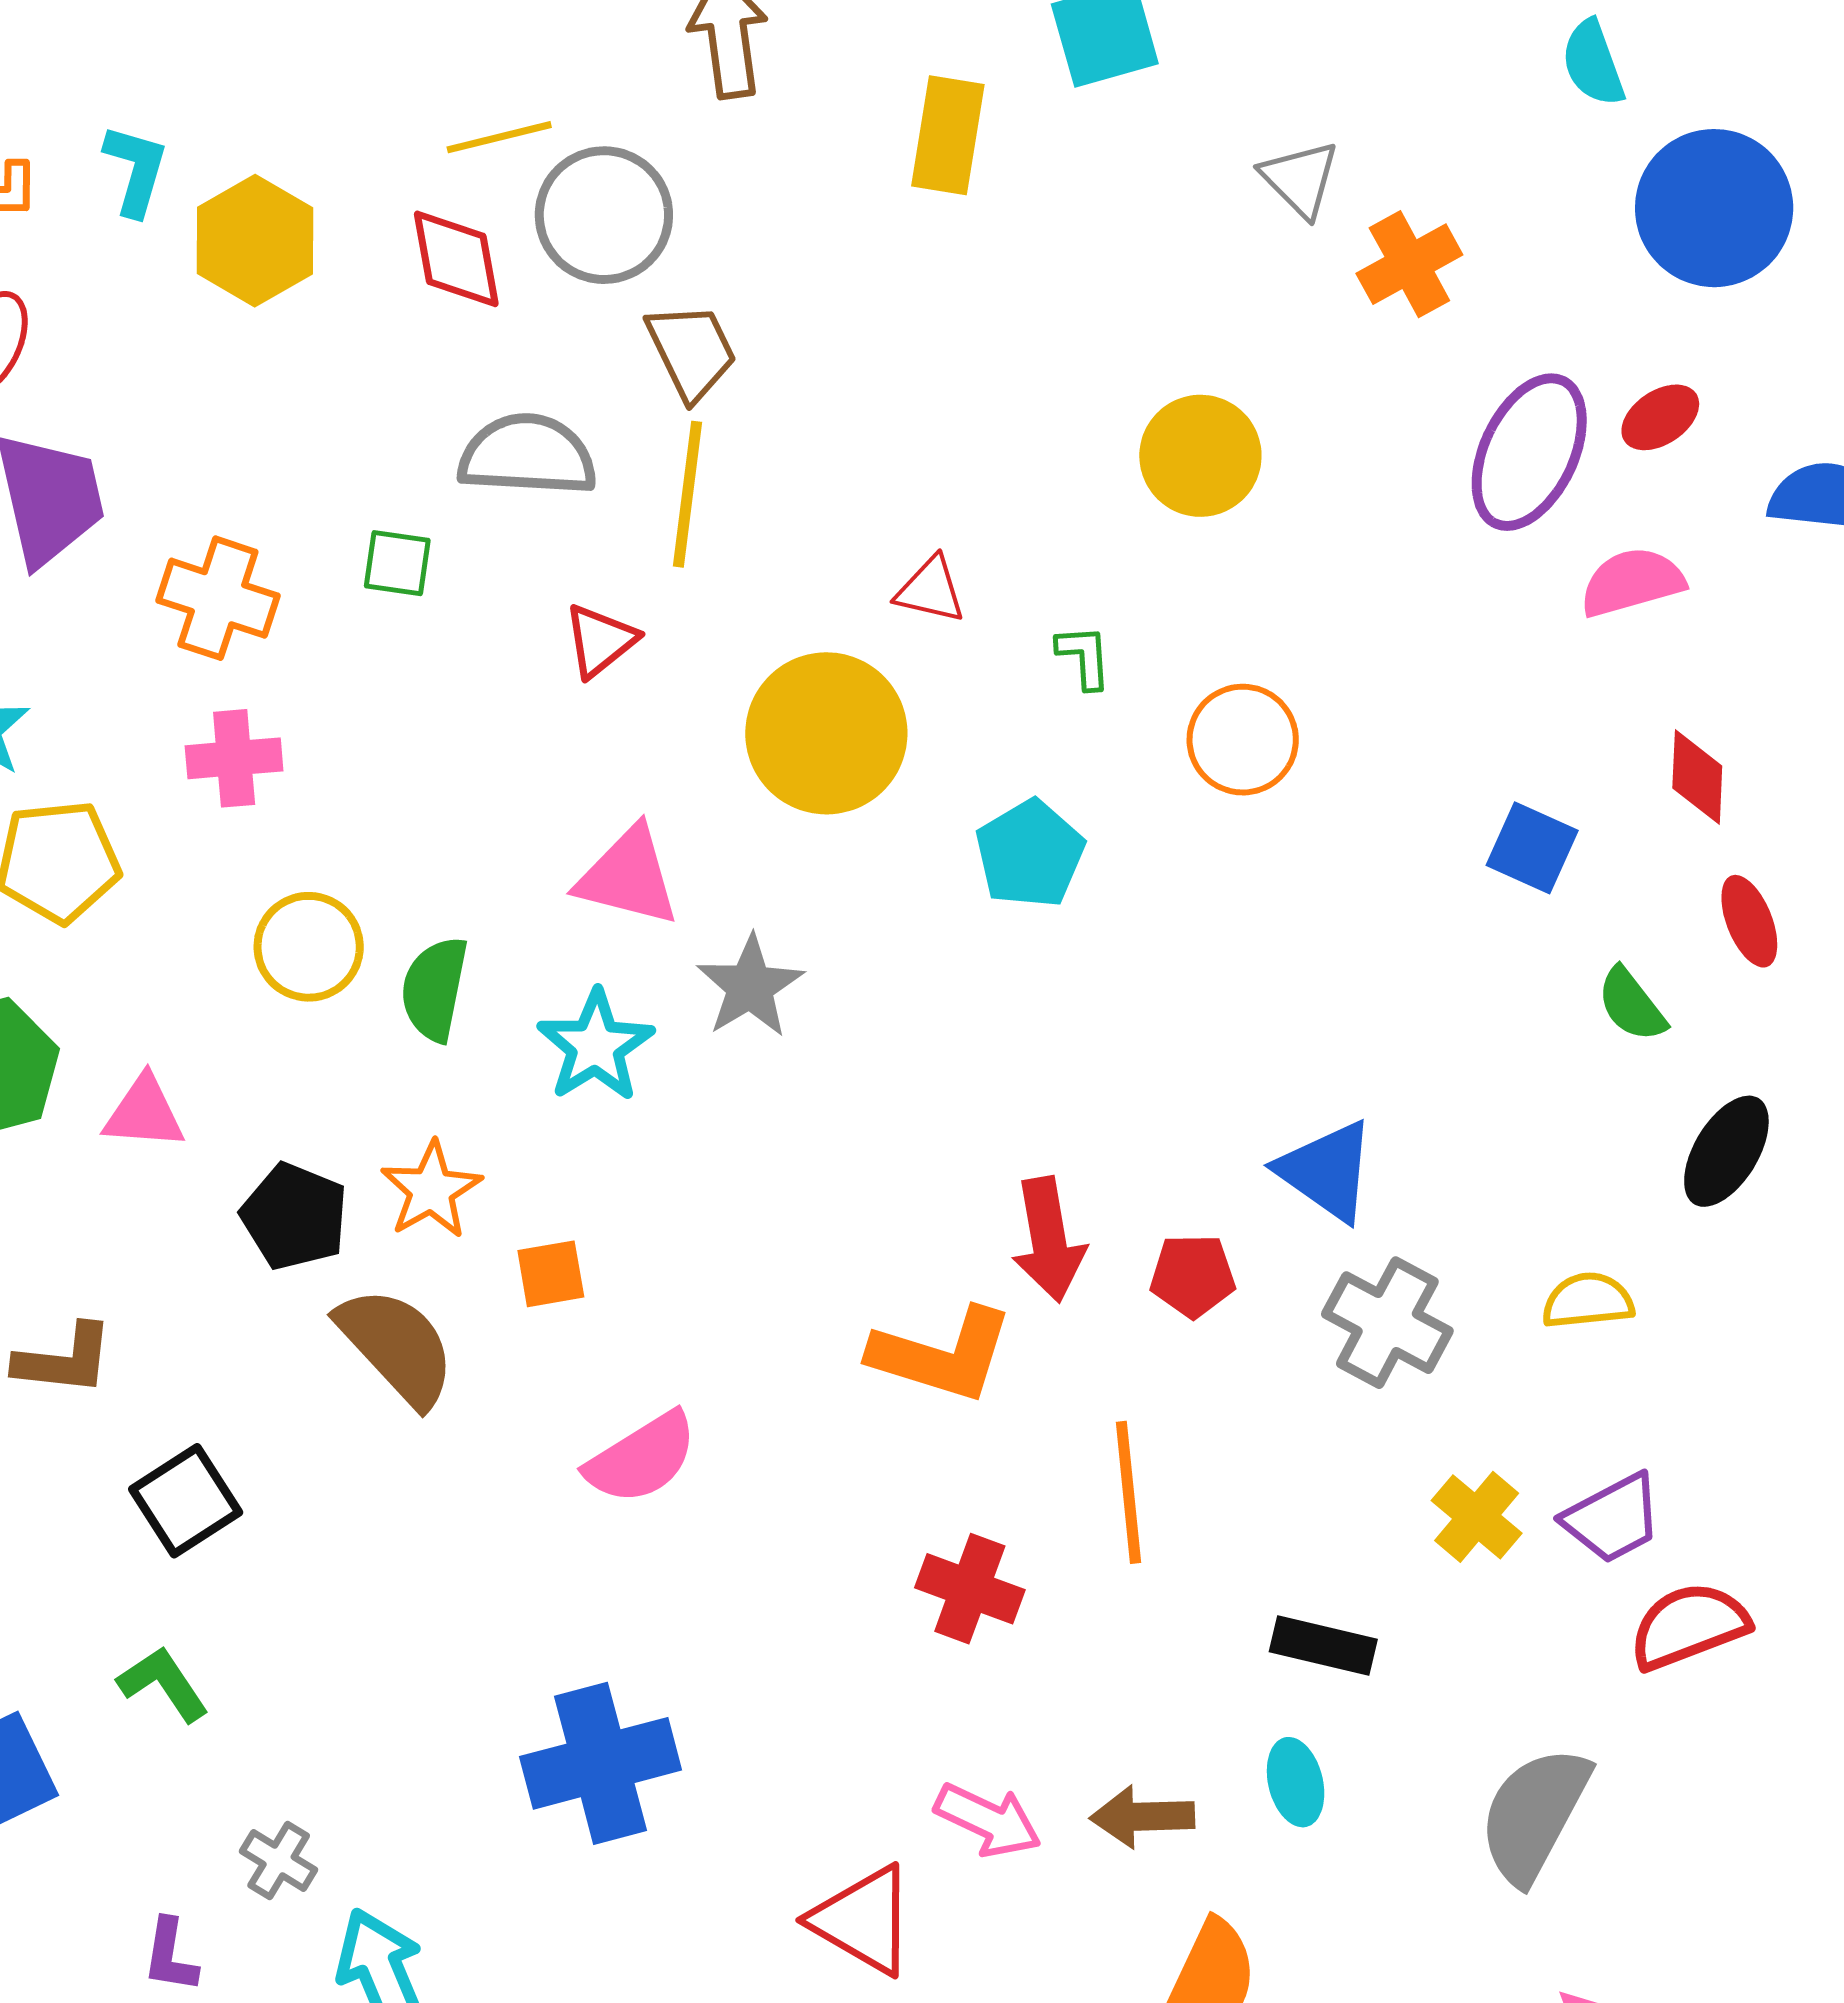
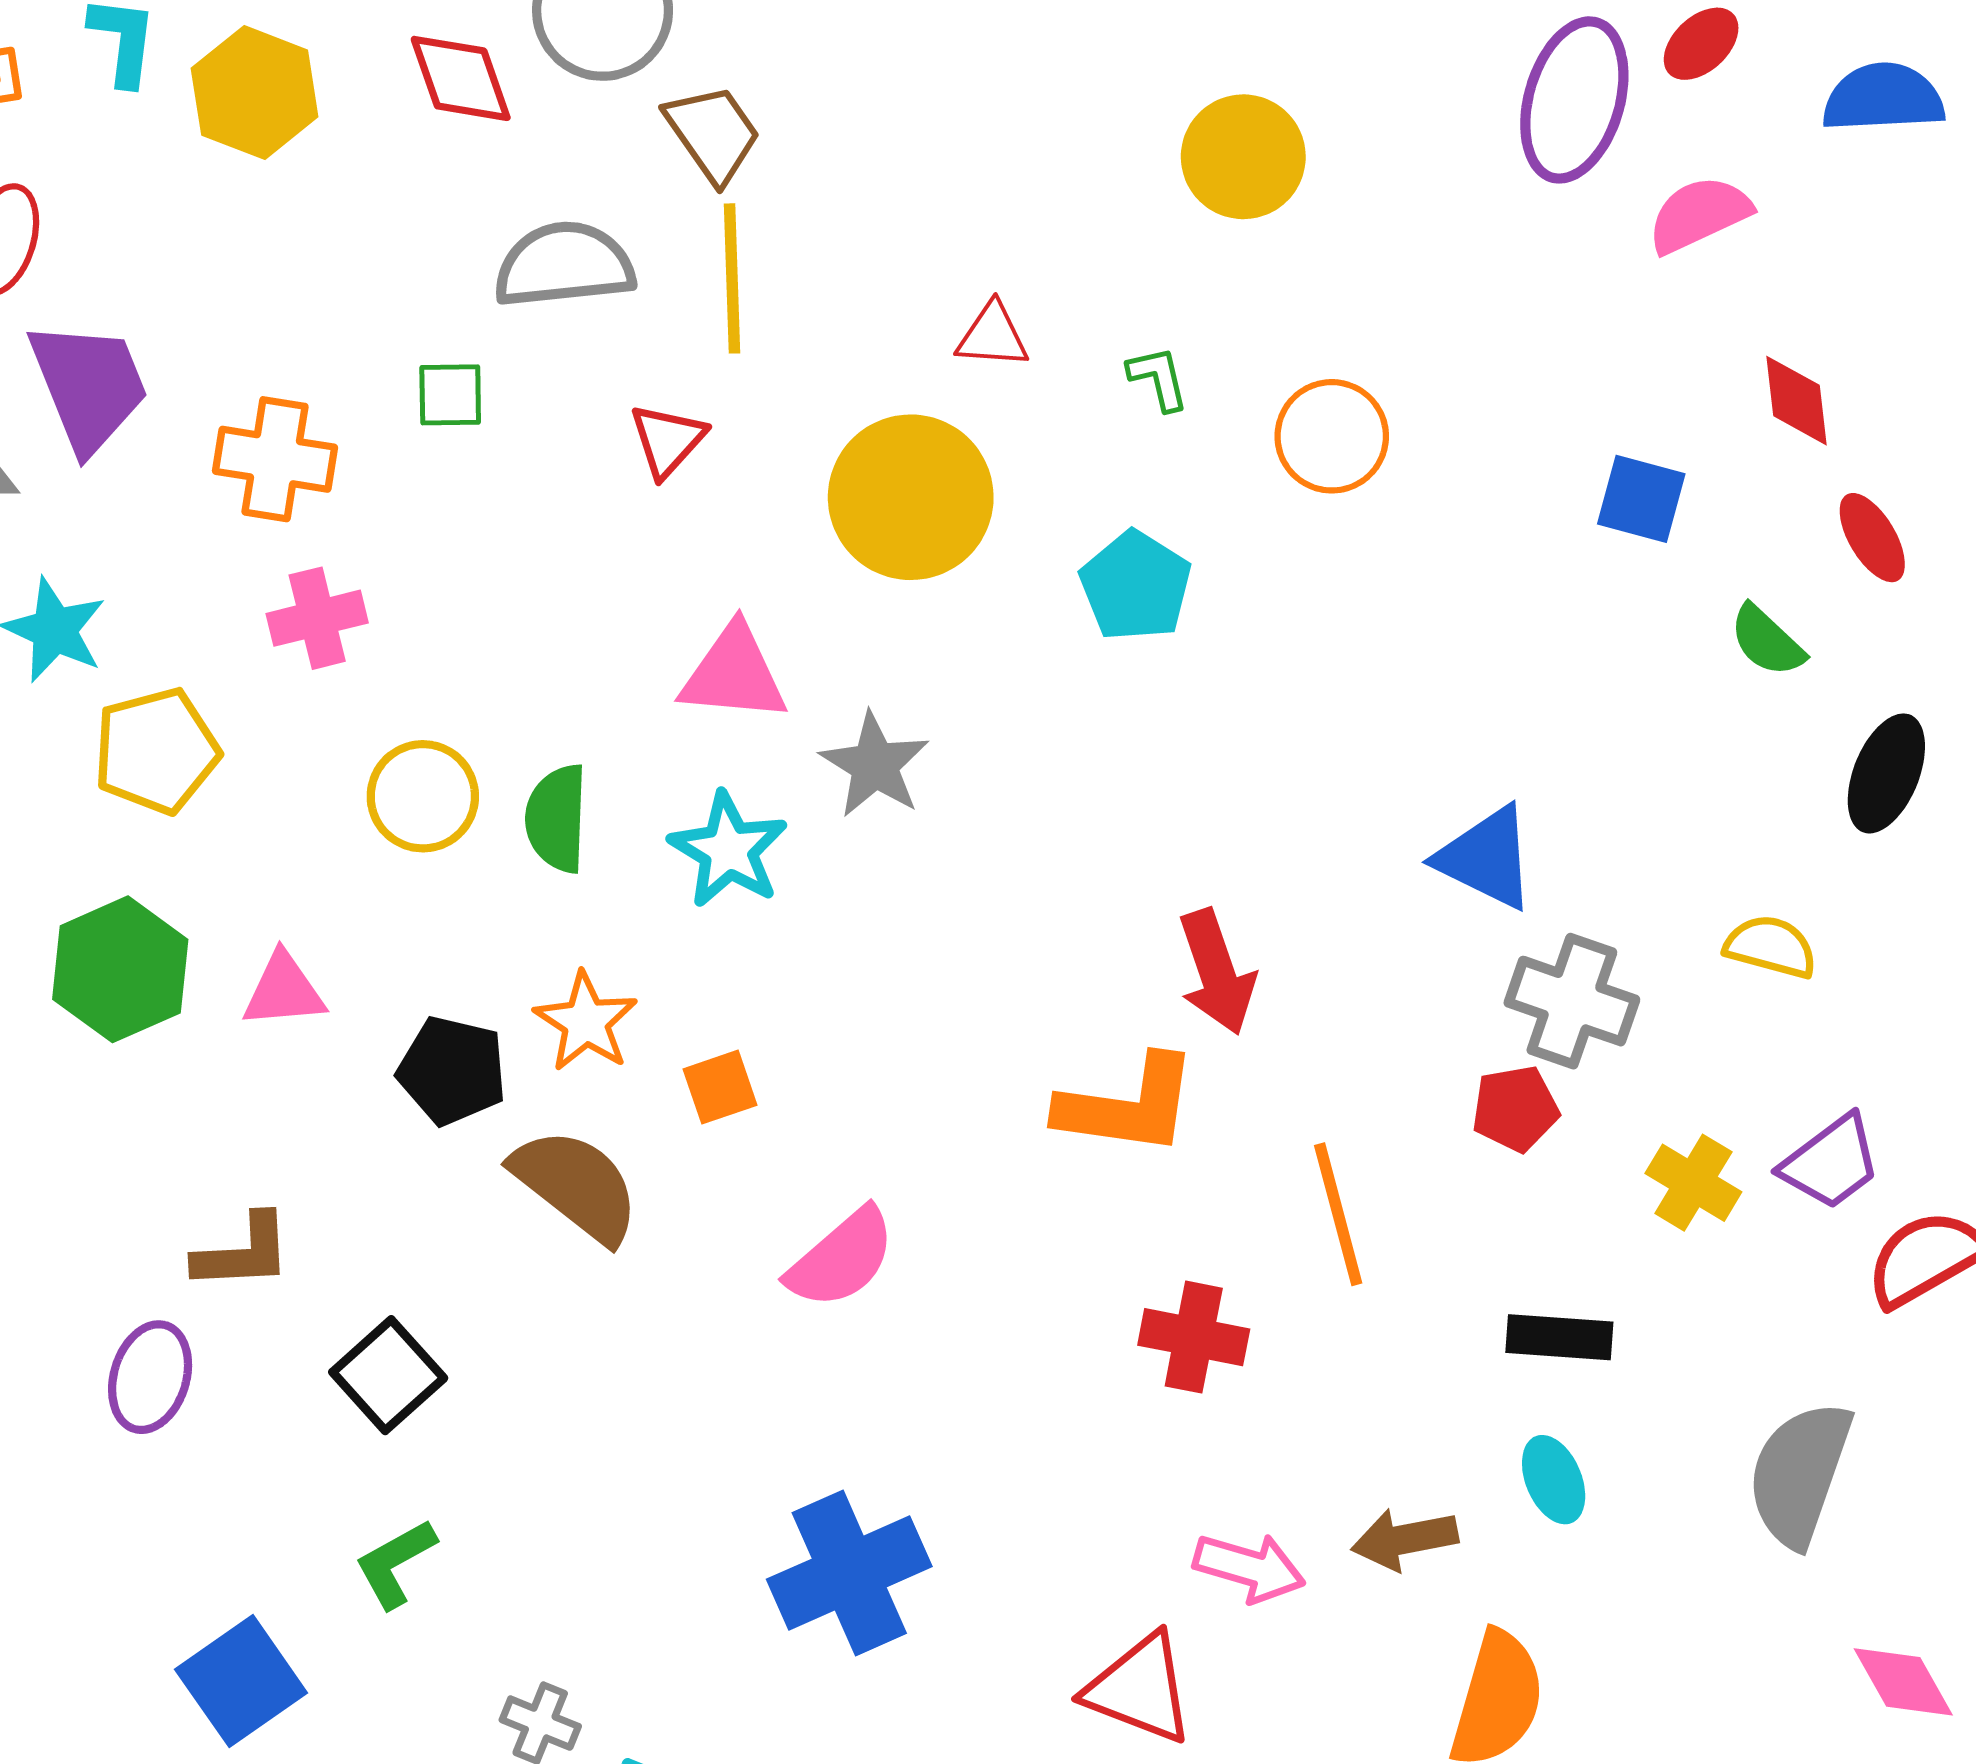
red pentagon: (1193, 1276) -> (1515, 1109), moved
yellow semicircle: (1588, 1301) -> (1771, 947), turned 30
green L-shape: (163, 1684) -> (395, 1563), turned -76

